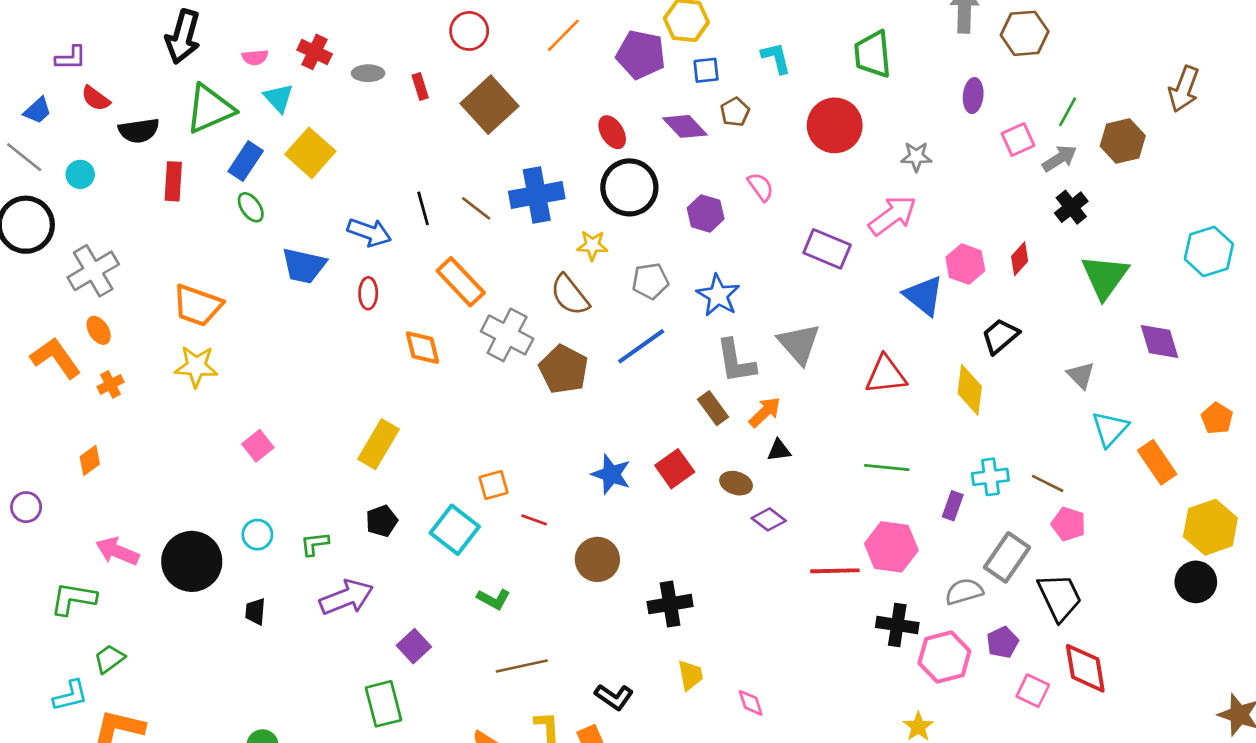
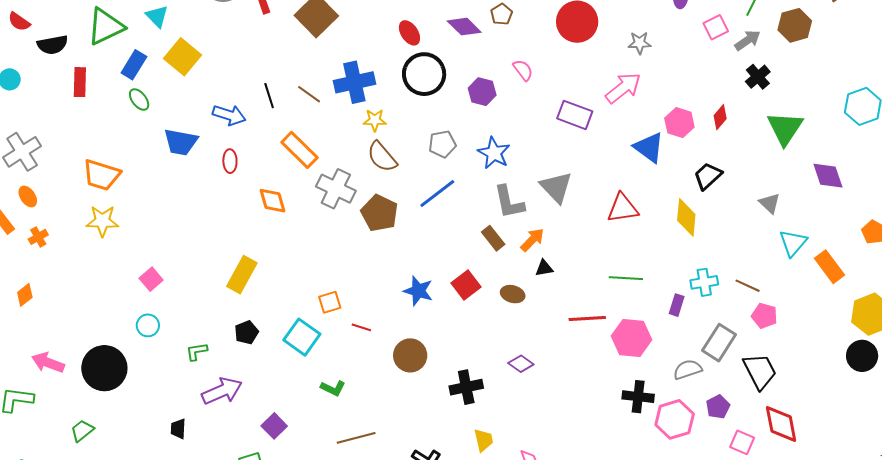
yellow star: (592, 245) -> (375, 120), moved
purple diamond: (769, 519) -> (521, 364), moved
cyan circle: (257, 535) -> (148, 325), moved
red line: (835, 571) -> (587, 319), moved
black trapezoid: (255, 612) -> (178, 429), moved
green trapezoid: (109, 659) -> (82, 431), moved

